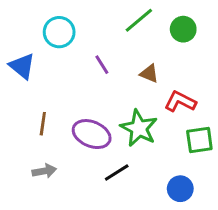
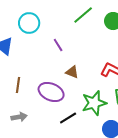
brown triangle: (149, 73) -> (72, 72), moved
green star: (139, 128) -> (94, 103), moved, turned 30

